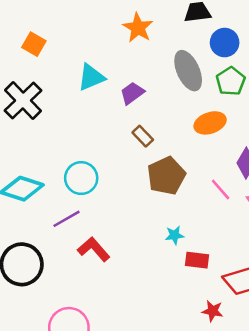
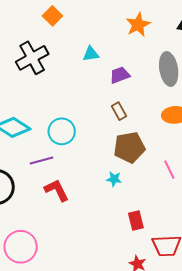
cyan triangle: (91, 77) -> (91, 54), size x0.7
cyan star: (175, 235) -> (114, 179), moved
red rectangle: (197, 260) -> (136, 220), turned 54

